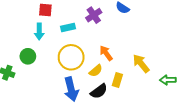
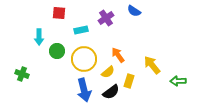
cyan arrow: (39, 32) -> (39, 37), moved
green circle: (28, 56) -> (57, 51), moved

